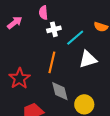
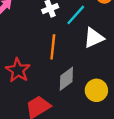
gray diamond: (60, 91) -> (66, 79), turned 75

